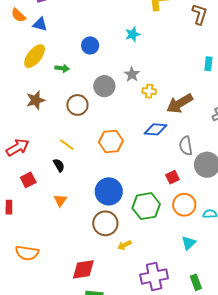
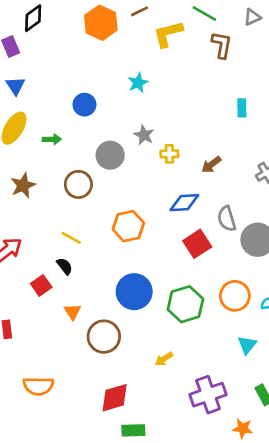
blue triangle: (40, 24) -> (15, 86), turned 49
brown arrow: (180, 103) -> (211, 165), size x0.6
red square: (172, 177) -> (197, 244), moved, size x1.5
red square: (28, 180) -> (41, 285), moved
brown circle: (105, 223) -> (104, 337), moved

